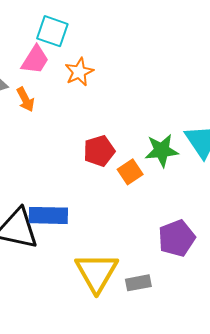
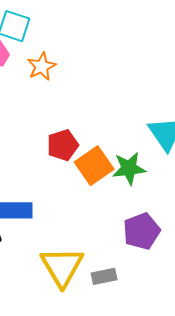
green star: (162, 150) -> (129, 168), moved
orange square: (130, 172) -> (94, 166), size x1.5

